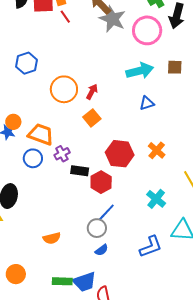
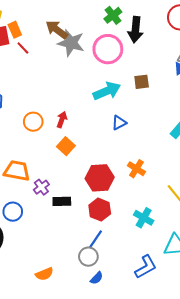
orange circle: (64, 89) -> (33, 122), size x0.7
blue circle: (33, 158) -> (13, 212), moved
red hexagon: (101, 182) -> (100, 210), moved

